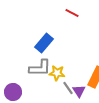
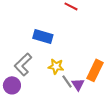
blue rectangle: (44, 43) -> (43, 36), turned 66
gray L-shape: (40, 68) -> (23, 64), moved, turned 135

